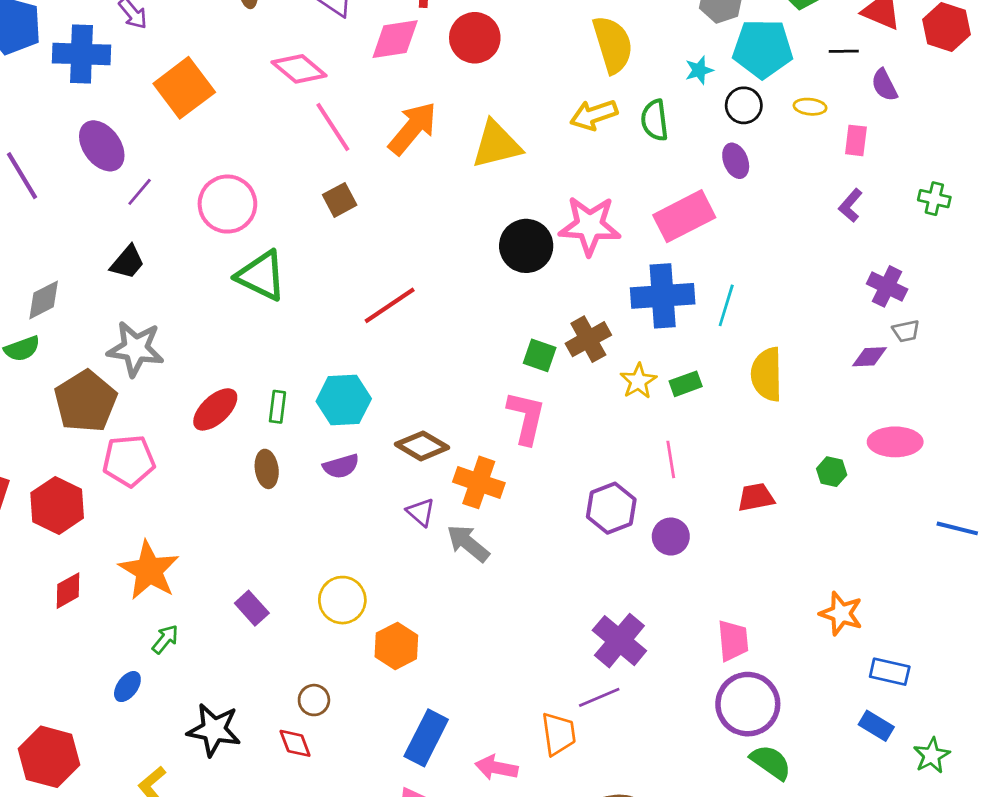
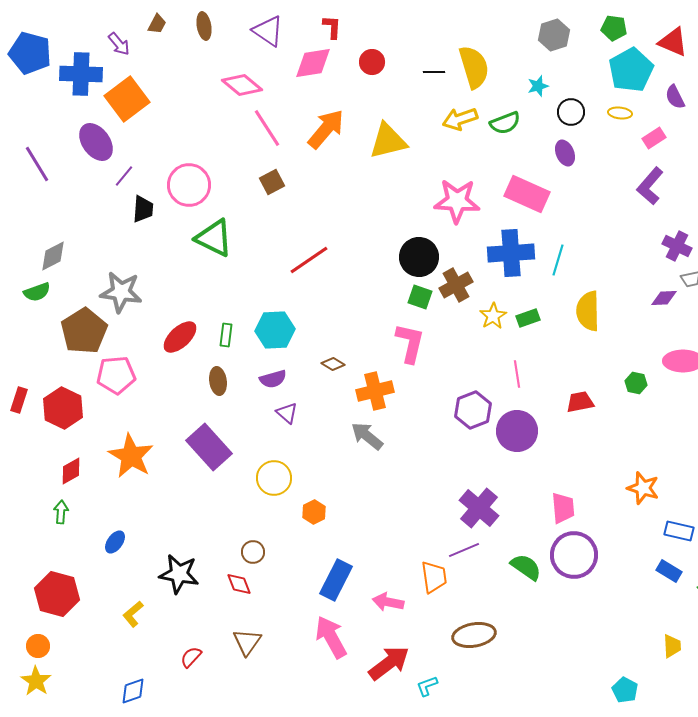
red circle: (475, 38) -> (372, 62), size x0.7
cyan pentagon: (763, 49) -> (631, 70), moved, turned -30
black line: (844, 51) -> (434, 72), moved
orange square: (184, 88) -> (127, 99), moved
green semicircle: (655, 120) -> (505, 123), turned -104
pink rectangle: (856, 140) -> (654, 138), turned 50
purple L-shape: (851, 205) -> (650, 186), size x1.5
pink rectangle: (684, 216) -> (527, 194), turned 51
black circle: (526, 246) -> (419, 257), moved
black trapezoid: (127, 262) -> (143, 209), moved, turned -36
brown diamond: (422, 446) -> (333, 364), size x0.6
orange cross: (479, 482) -> (375, 391), turned -33
purple triangle: (421, 512) -> (287, 413), moved
purple circle: (671, 537) -> (517, 431), size x1.5
purple rectangle: (252, 608) -> (209, 447), moved, size x1.8
green arrow: (165, 639) -> (61, 512), moved, turned -35
orange hexagon: (396, 646) -> (314, 512), size x0.7
green semicircle: (771, 762) -> (526, 567), moved

